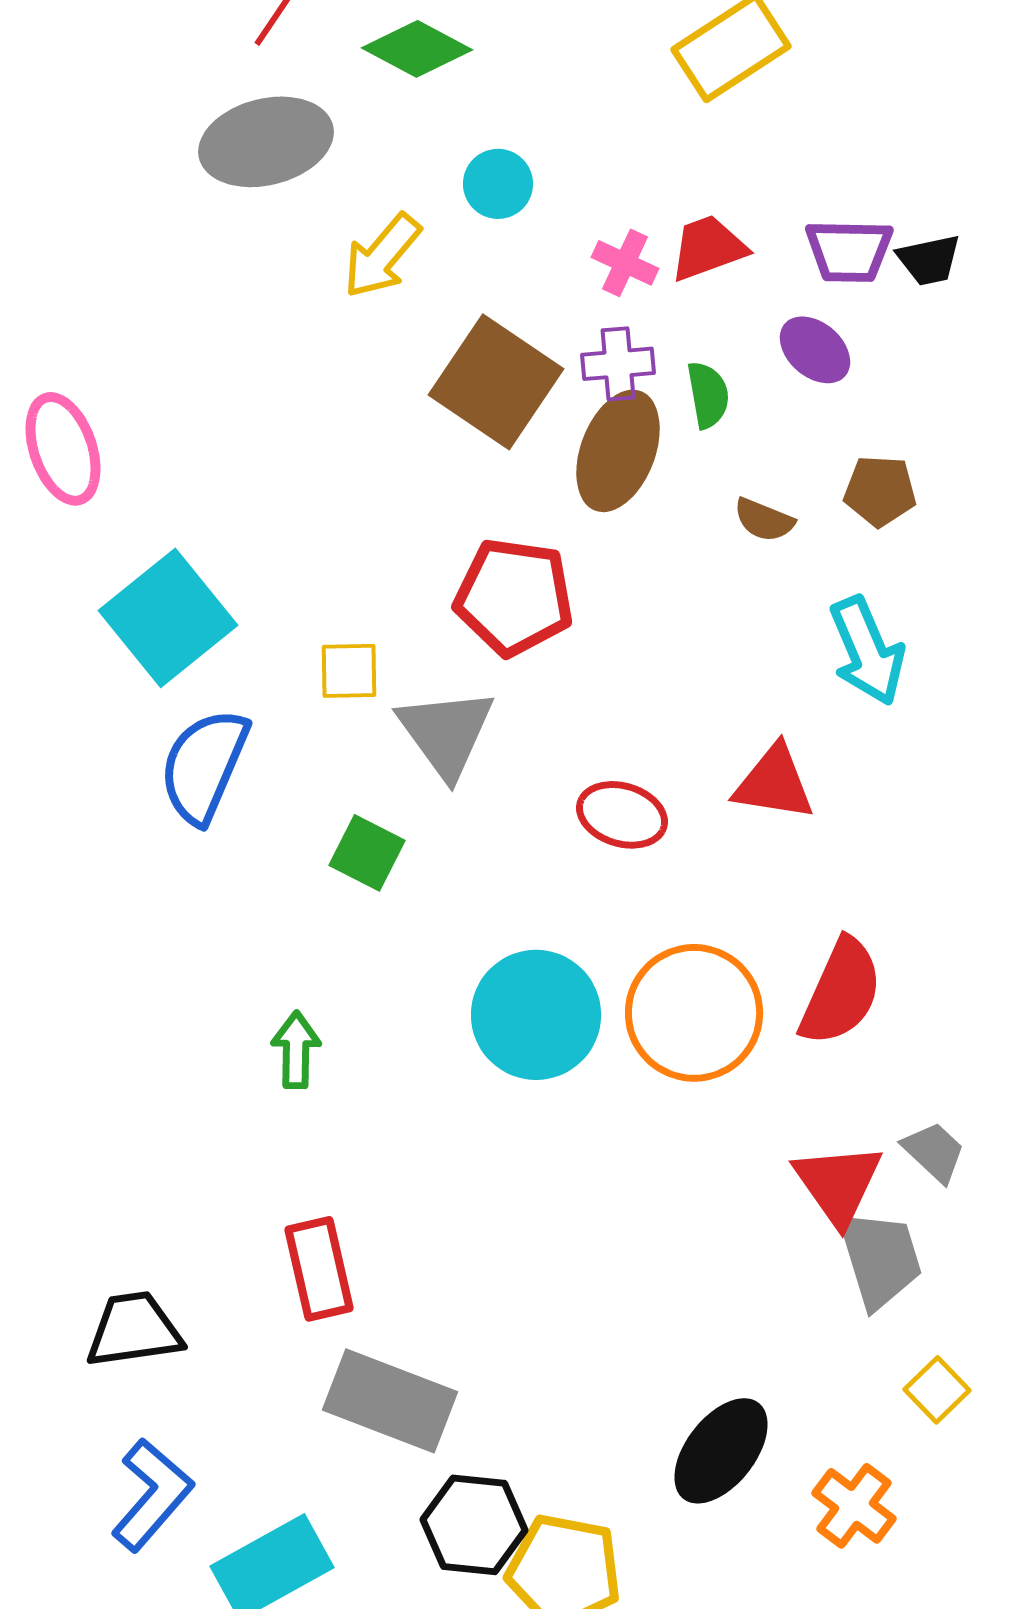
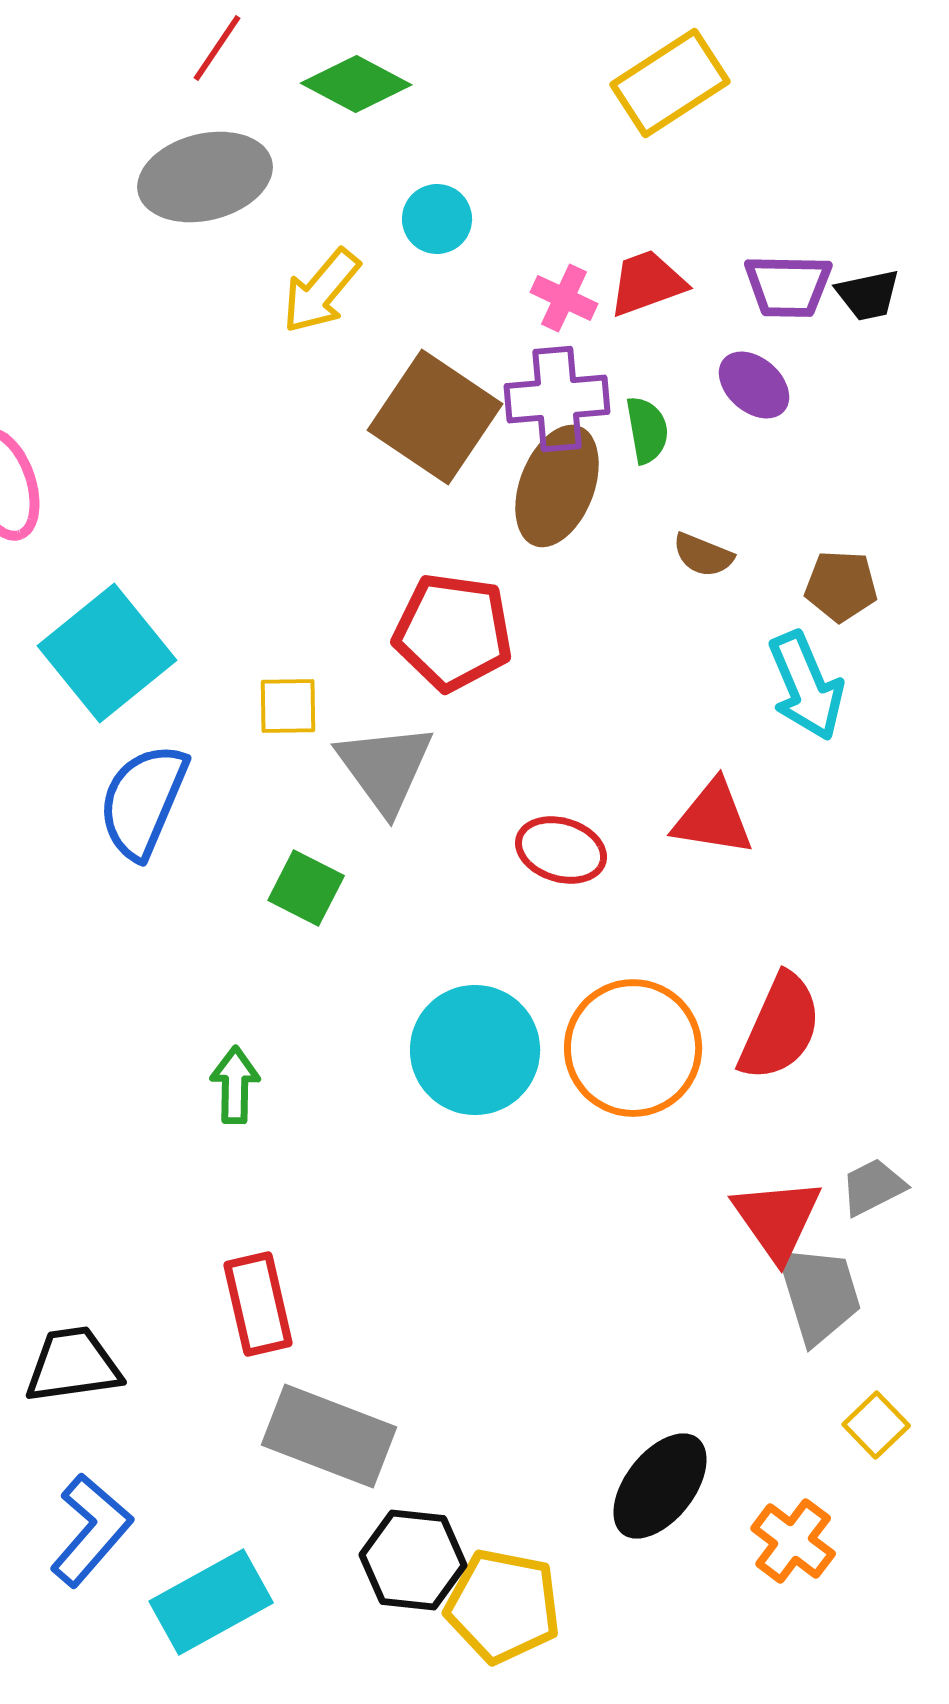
purple cross: (618, 364) -> (557, 399), size x1.4
brown pentagon: (880, 491) -> (841, 586), moved
gray trapezoid: (934, 1152) -> (873, 1187), turned -70

